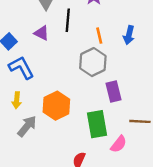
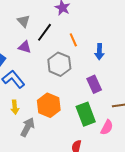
black line: (68, 20) -> (45, 32), turned 42
blue arrow: (129, 35) -> (99, 52), moved
gray hexagon: (93, 62) -> (59, 64), moved

